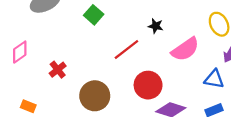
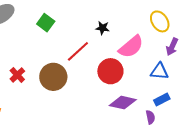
red circle: (148, 85) -> (110, 71), moved
brown circle: (95, 96) -> (53, 77), moved

